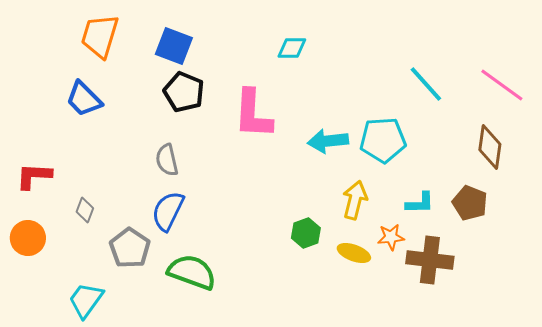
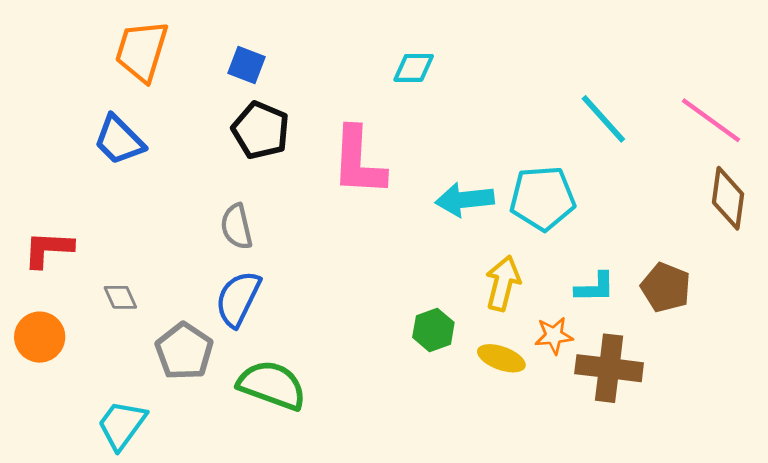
blue square: (174, 46) -> (246, 65), size x0.7
brown diamond: (490, 147) -> (728, 198), moved
gray diamond: (85, 210) -> (120, 297), turned -45

